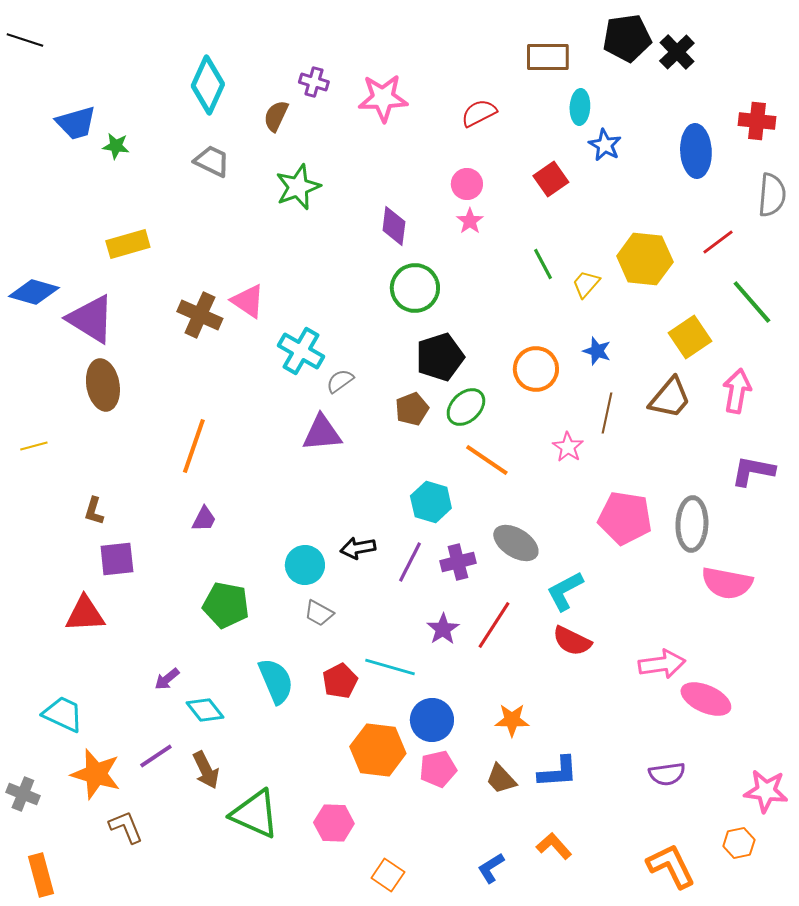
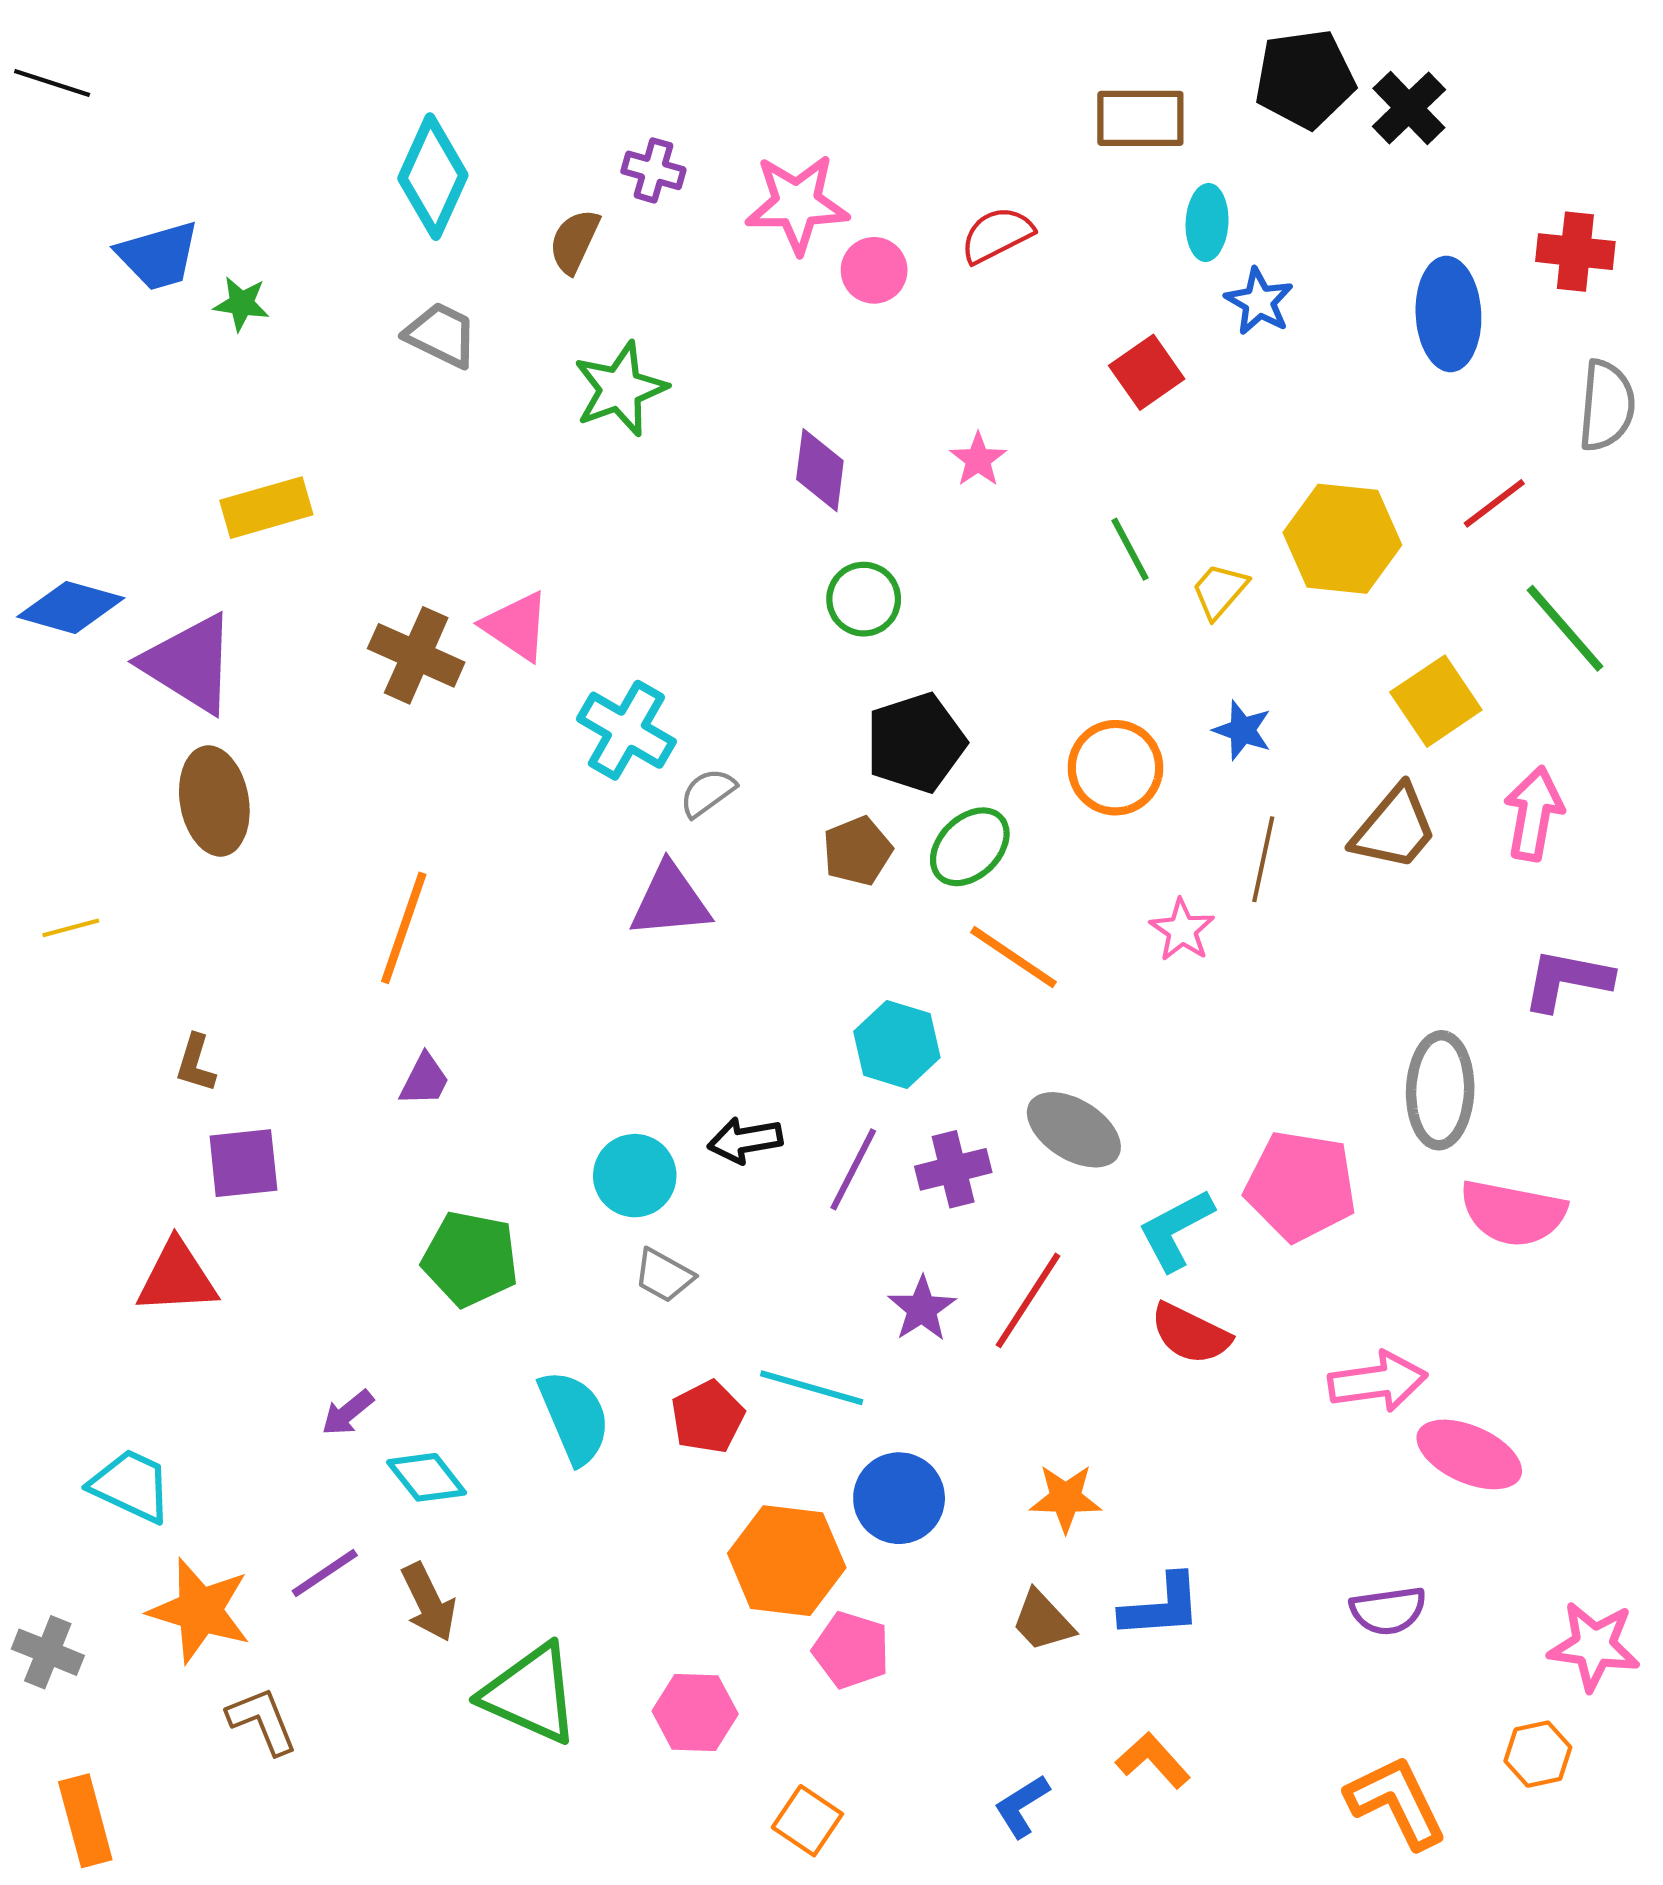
pink circle: (467, 184) -> (874, 270), moved
green circle: (415, 288) -> (864, 599), size x0.7
pink pentagon: (625, 518) -> (1301, 1186), moved
pink pentagon: (438, 769) -> (851, 1650), moved, turned 30

